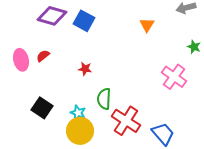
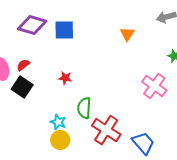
blue square: (84, 21) -> (64, 30), turned -30
black square: (42, 108) -> (22, 87), moved
yellow circle: (80, 131) -> (60, 140), size x0.7

